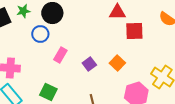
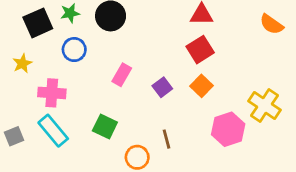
red square: (134, 31) -> (200, 50), moved, turned -30
blue circle: (40, 34) -> (74, 50), moved

